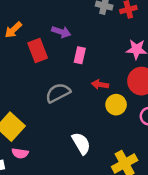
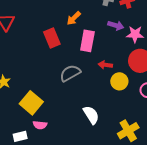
orange arrow: (13, 30) -> (74, 18), moved
purple arrow: (61, 32) -> (116, 25), moved
pink rectangle: (80, 55) -> (87, 41), size x1.5

